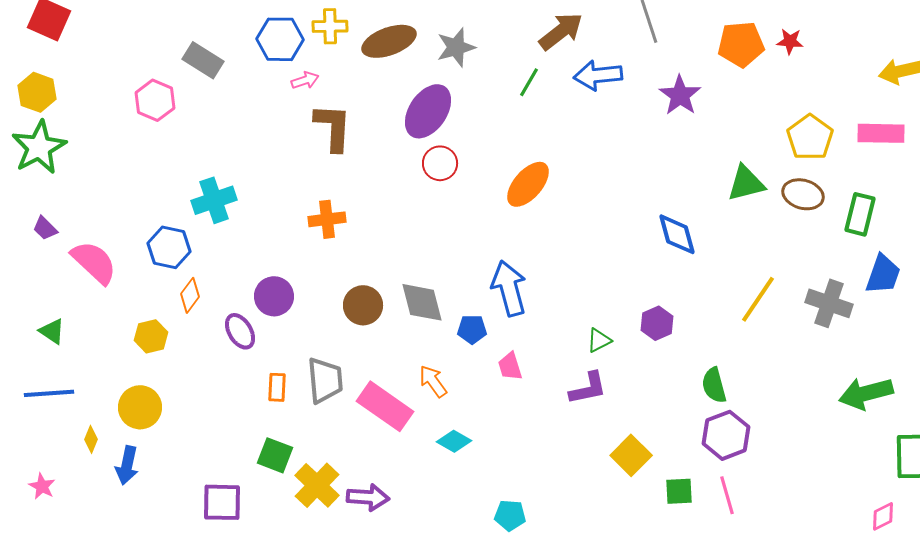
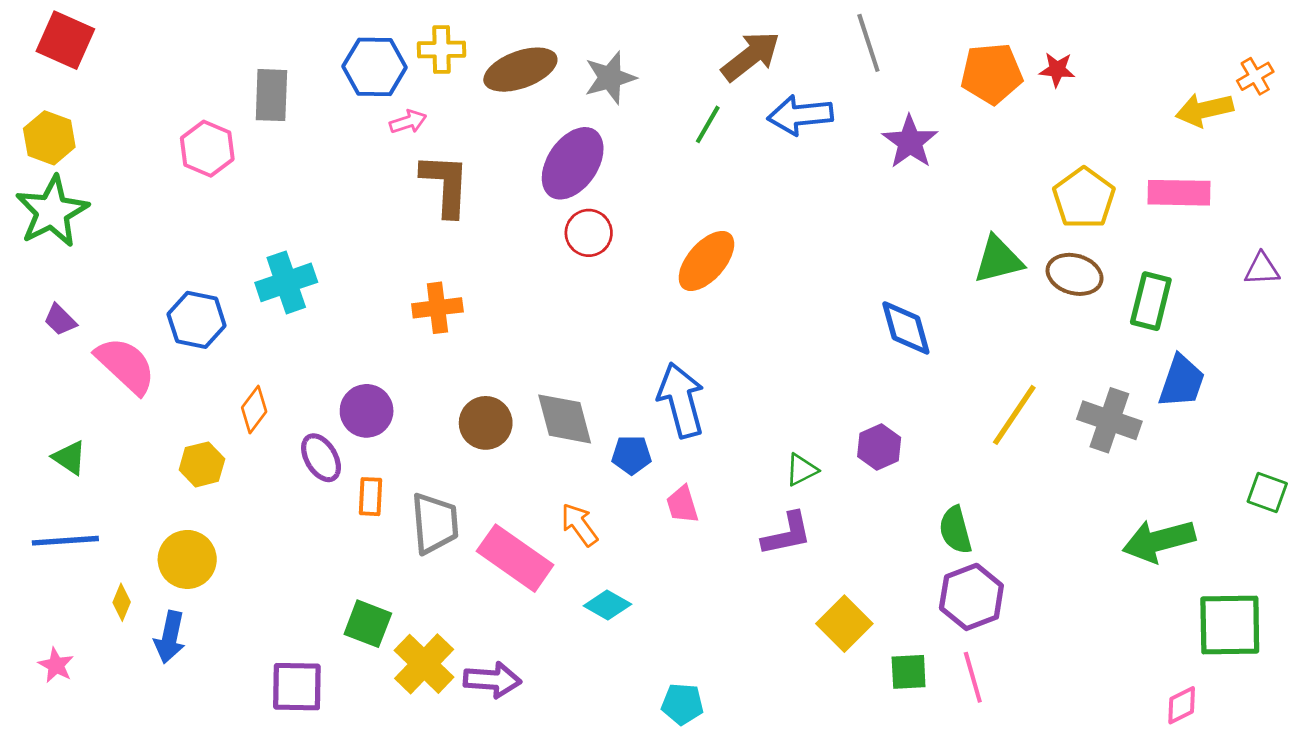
gray rectangle: (203, 60) -> (271, 95), turned 60
blue hexagon: (169, 247) -> (197, 320), moved
orange rectangle: (277, 387) -> (371, 497), moved

